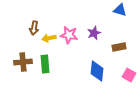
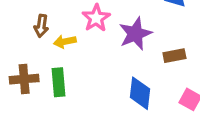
purple star: (94, 33) -> (135, 34), size x1.5
pink star: (69, 35) -> (96, 18), moved, turned 30

